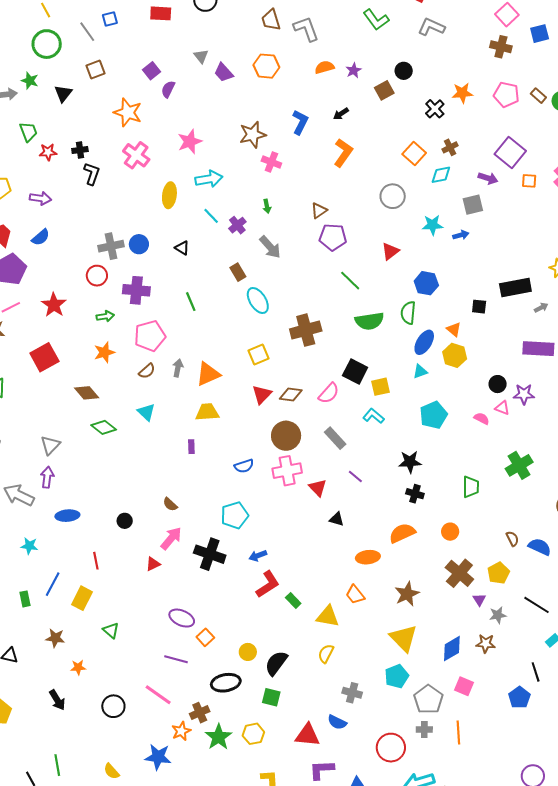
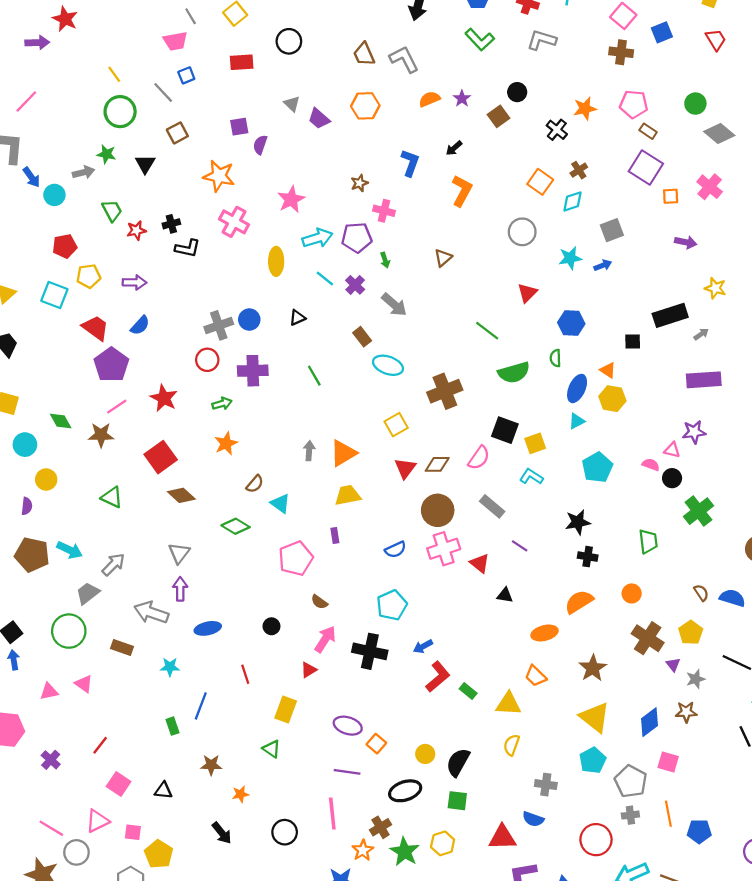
purple square: (152, 71) -> (239, 127), turned 36
brown rectangle: (538, 96) -> (648, 131), moved
brown star: (253, 135) -> (359, 183), size x0.6
black L-shape: (92, 174) -> (188, 248), turned 90
purple arrow: (488, 178) -> (686, 242), moved
purple pentagon: (333, 237) -> (357, 238), moved
black triangle: (182, 248) -> (297, 318), turned -49
cyan ellipse: (258, 301) -> (388, 365), turned -32
green semicircle: (408, 313) -> (555, 358), size x0.7
pink pentagon: (150, 336) -> (296, 558), moved
brown semicircle: (147, 371) -> (255, 484), moved
black circle: (498, 384) -> (672, 478), moved
brown diamond: (87, 393) -> (181, 495), moved
yellow rectangle: (82, 598) -> (286, 709), moved
pink line: (158, 695) -> (332, 813), turned 56
blue pentagon: (519, 697) -> (699, 831), moved, turned -30

